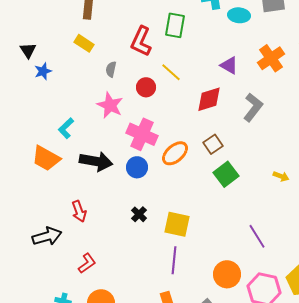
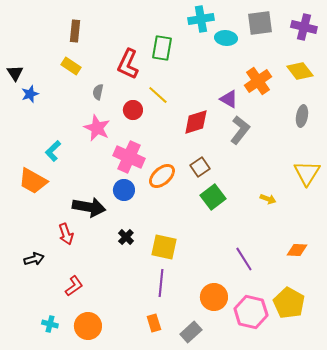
purple triangle: (229, 65) -> (229, 99), moved
black arrow: (96, 161) -> (89, 207), moved
black arrow: (47, 236) -> (34, 259), size x0.7

